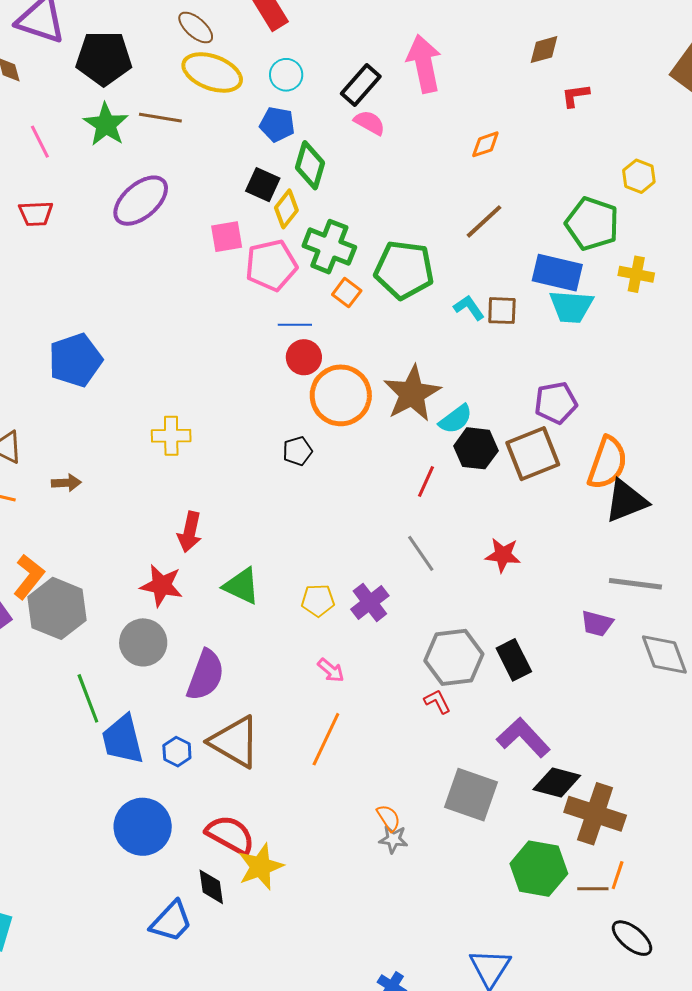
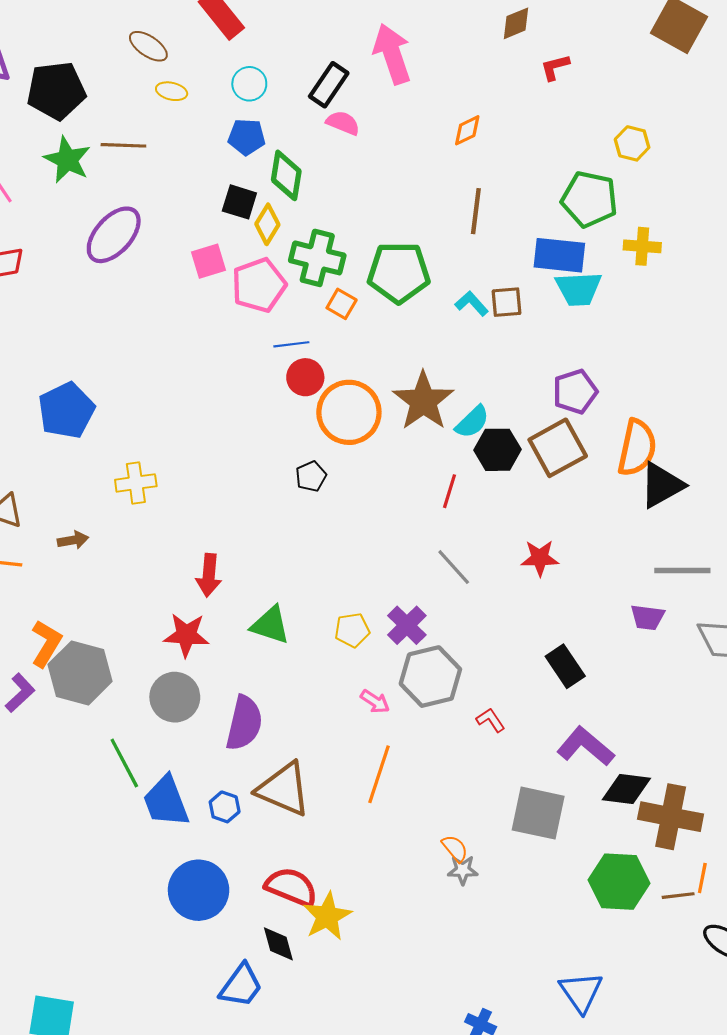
yellow ellipse: (212, 72) -> (172, 91), size x0.5
brown line: (484, 221) -> (476, 211), turned -33
yellow cross: (171, 436) -> (136, 483), moved
gray hexagon: (454, 657) -> (430, 677), moved

